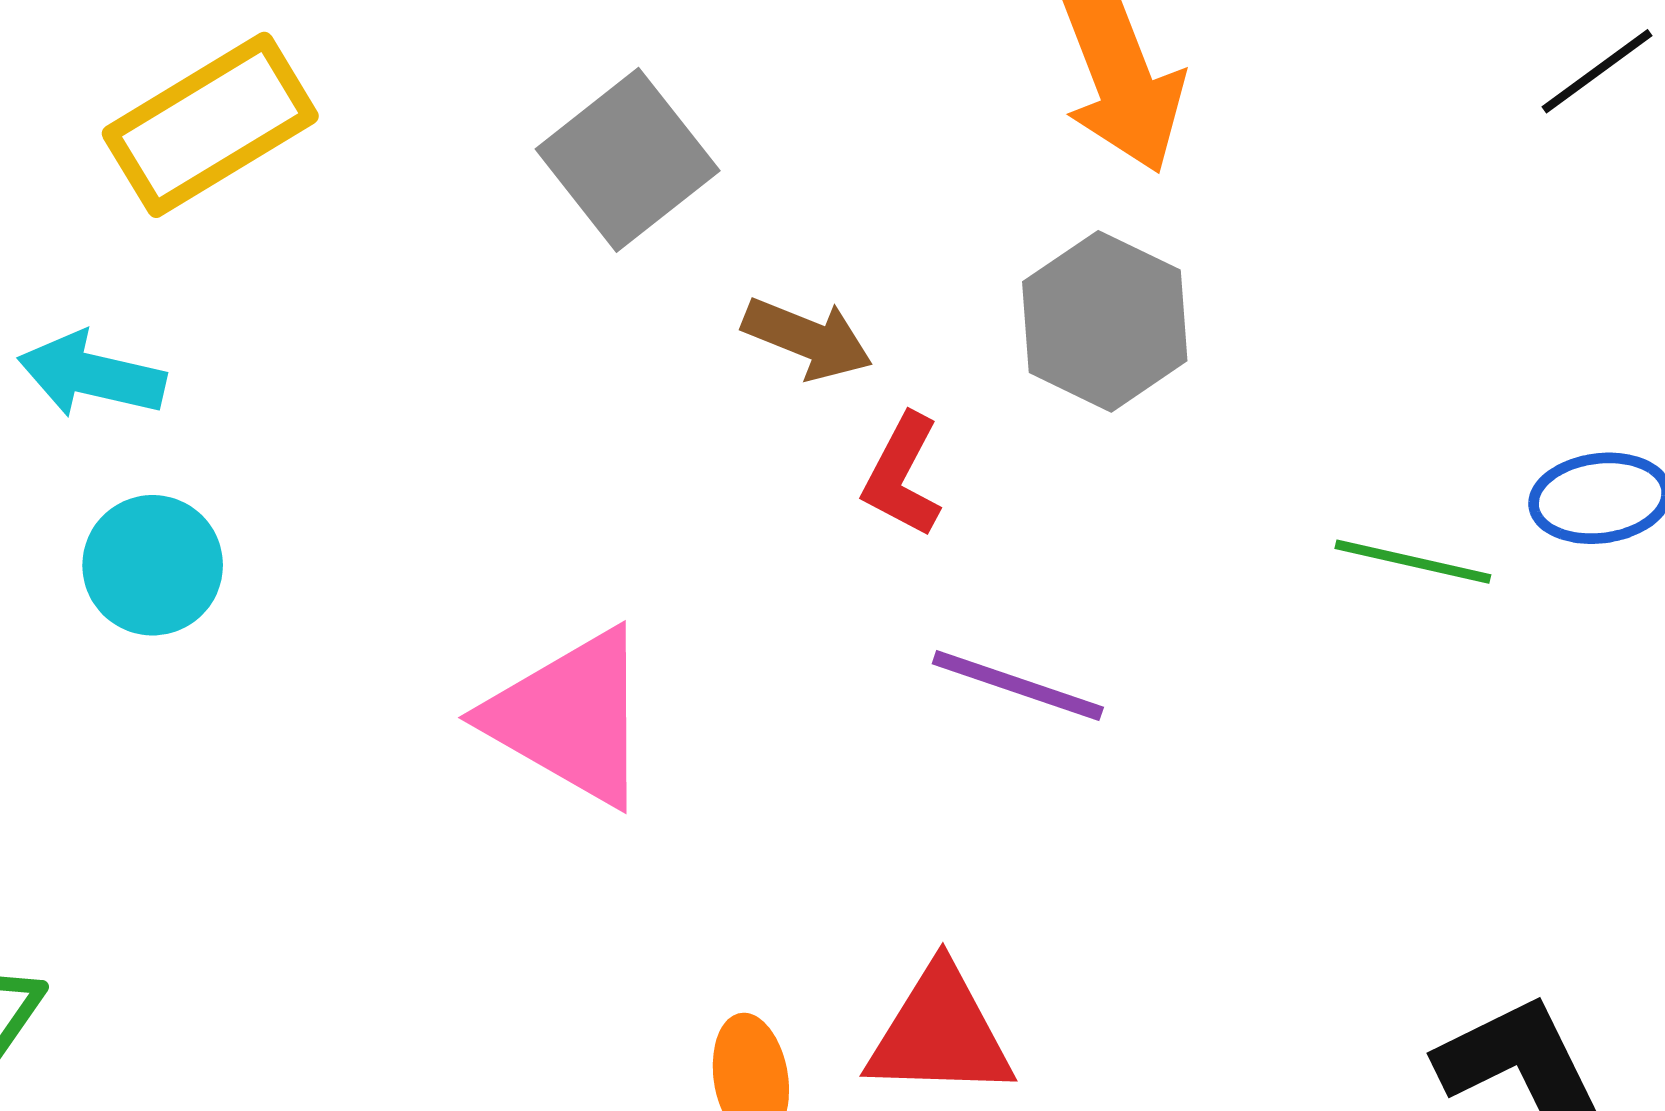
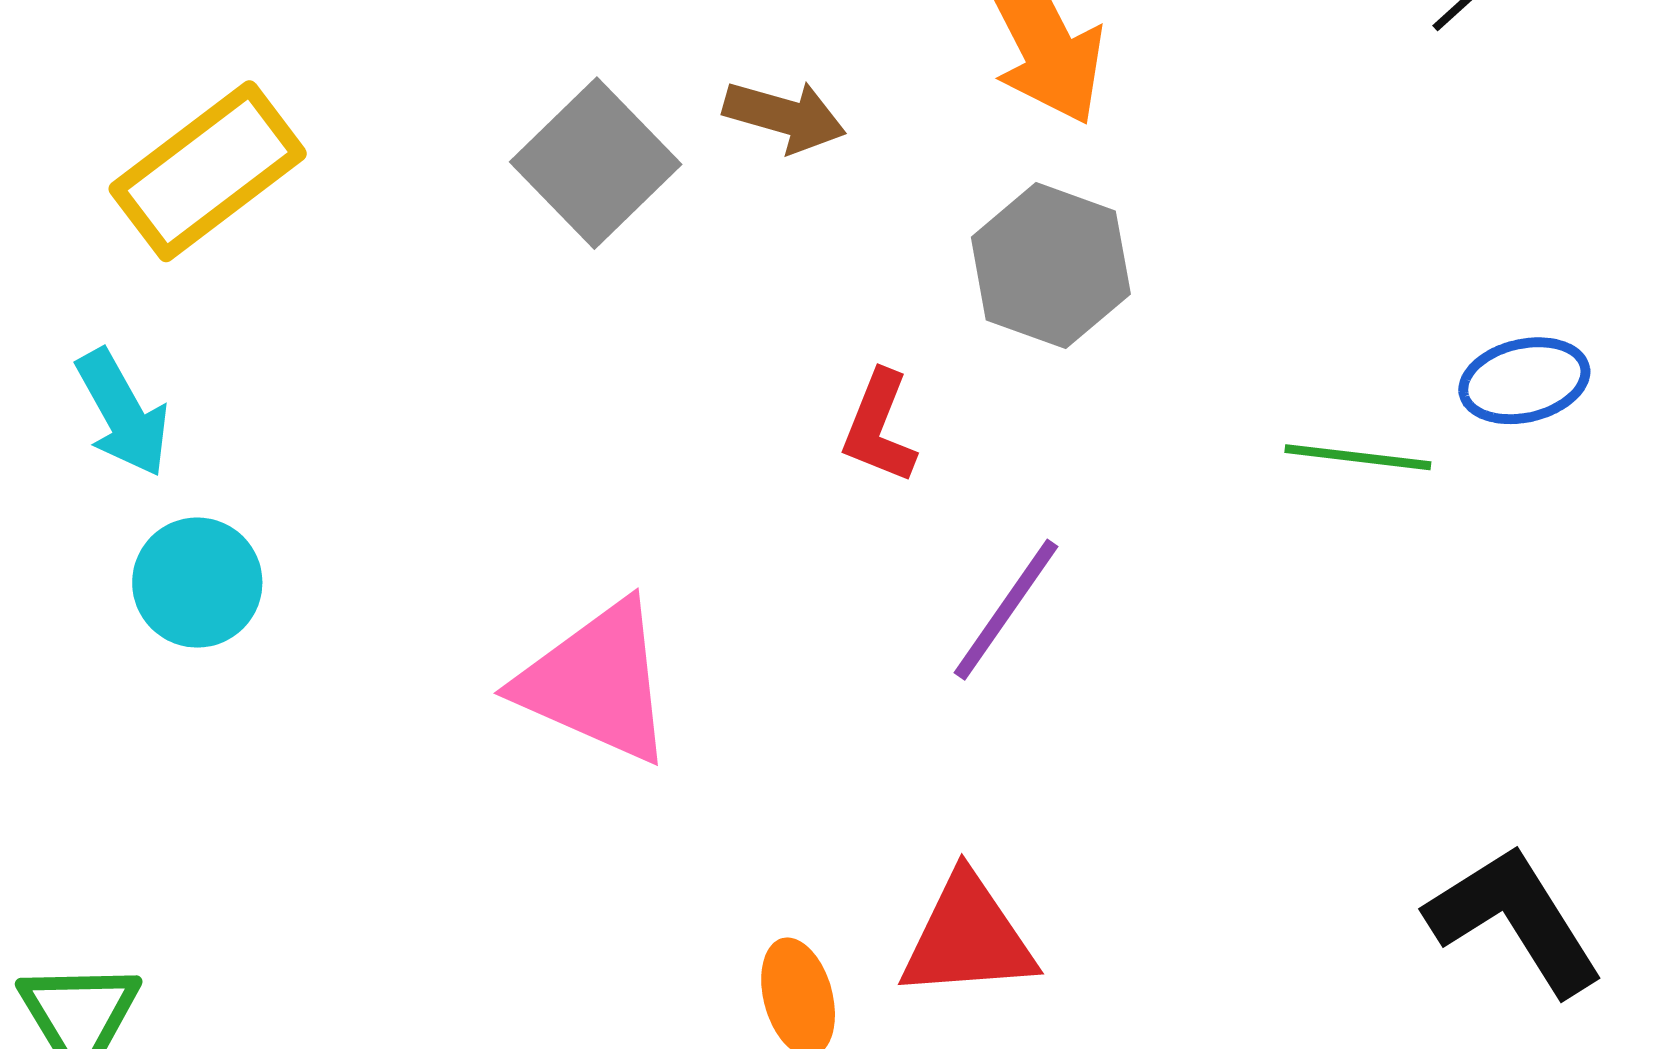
brown arrow: (808, 339) -> (785, 116), moved
cyan arrow: (92, 375) -> (123, 413), turned -126
purple line: (1018, 686) -> (1006, 610), turned -68

